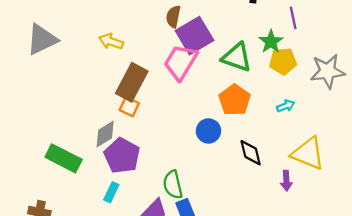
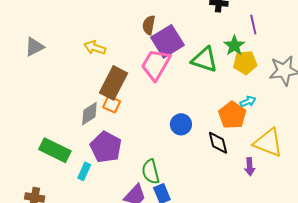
gray triangle: (42, 39) -> (34, 47), size x0.7
orange pentagon: (235, 100) -> (232, 115), moved
gray diamond: (105, 134) -> (89, 114), moved
cyan rectangle: (111, 192) -> (84, 171), moved

